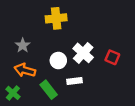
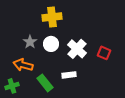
gray star: (23, 45) -> (30, 42), moved
white circle: (58, 61) -> (51, 44), moved
green cross: (13, 93) -> (12, 86), turned 32

